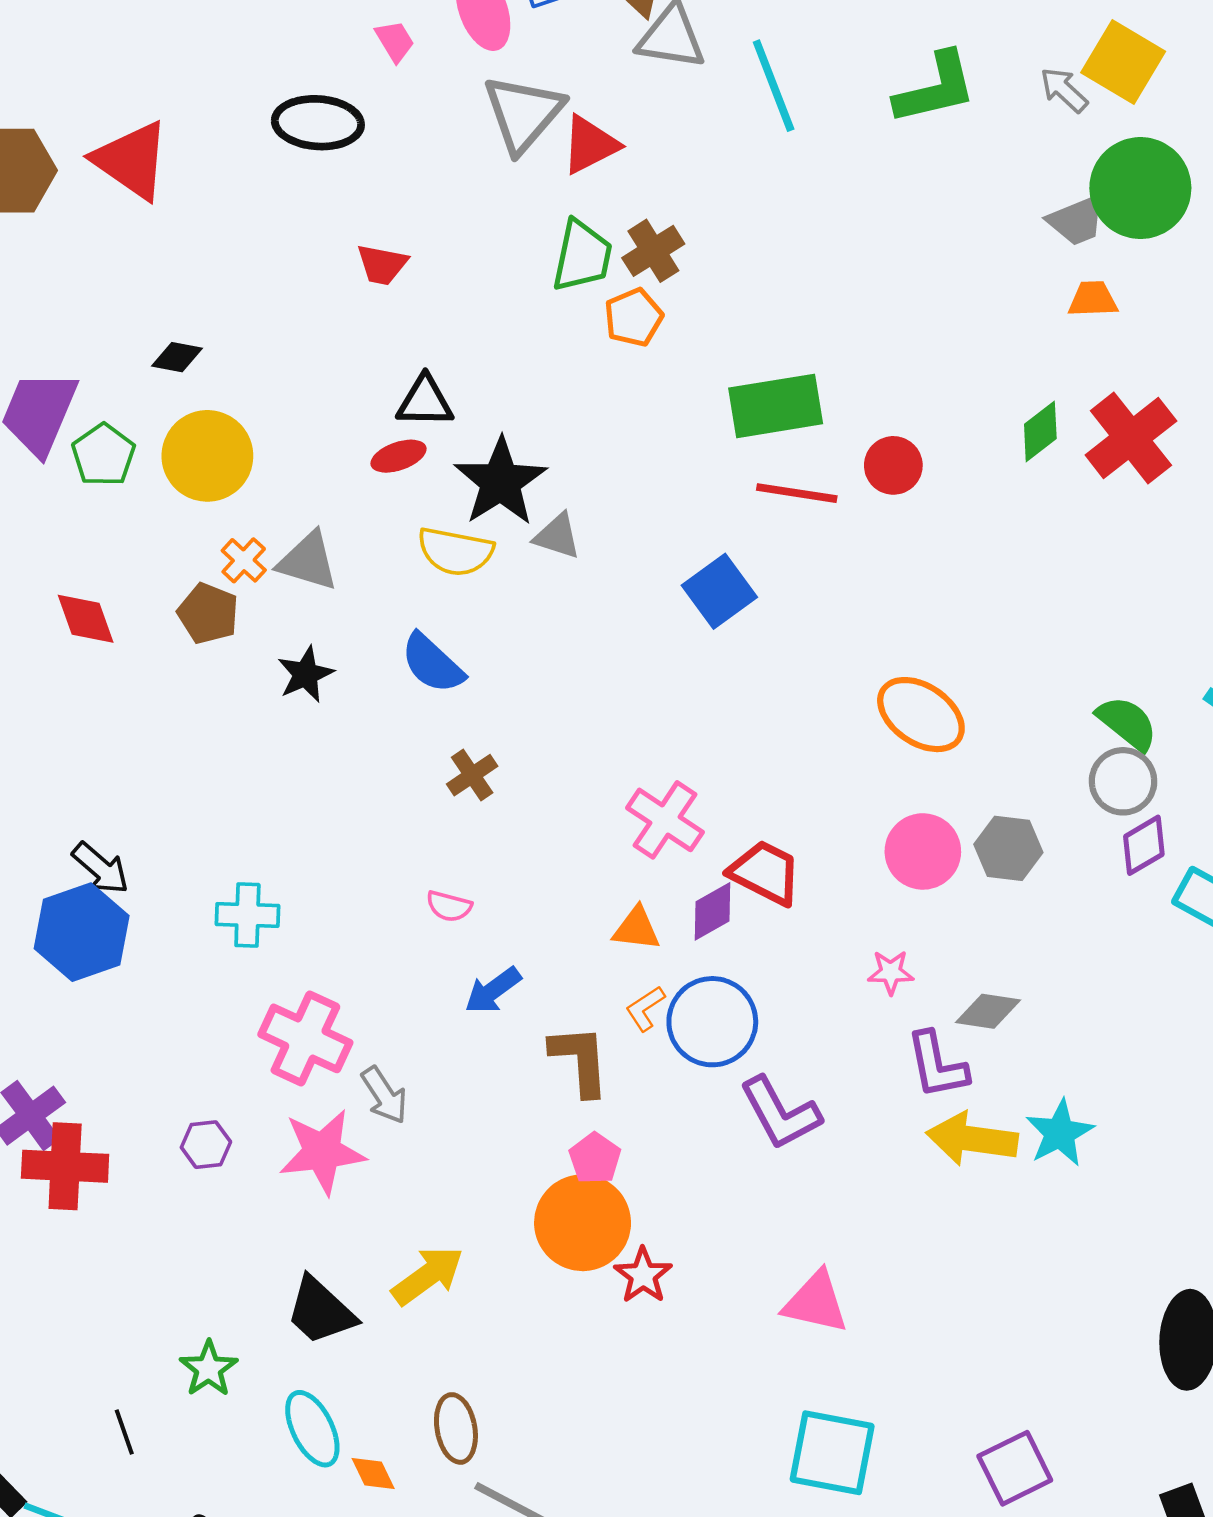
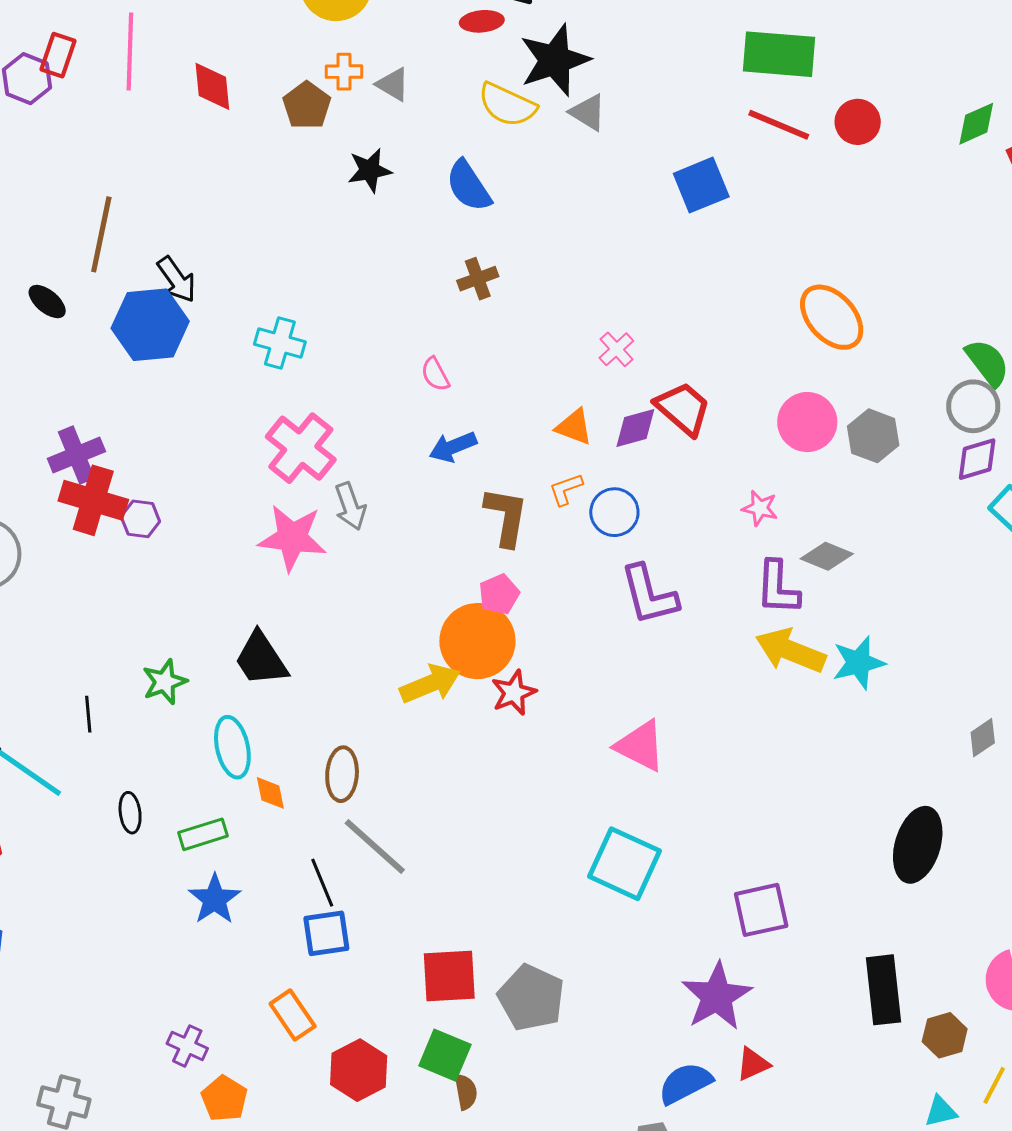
orange cross: (244, 560) -> (344, 72), turned 33
gray triangle: (308, 561) -> (393, 84), size x0.7
pink cross: (665, 820) -> (616, 349), size x0.6
pink semicircle: (449, 906) -> (435, 374), turned 33
blue circle: (712, 1022) -> (614, 512), size x0.7
purple hexagon: (206, 1145) -> (140, 519), moved
yellow arrow: (428, 1276) -> (430, 684), moved

